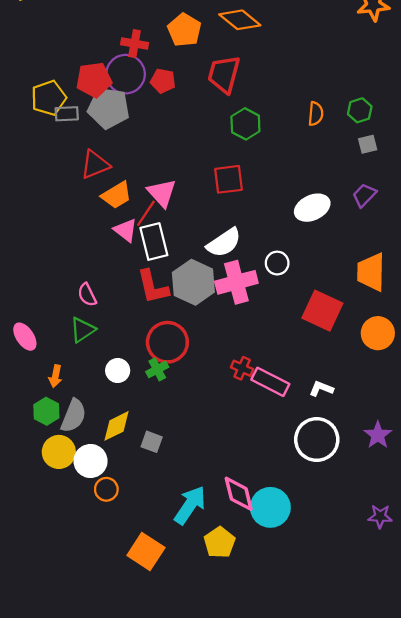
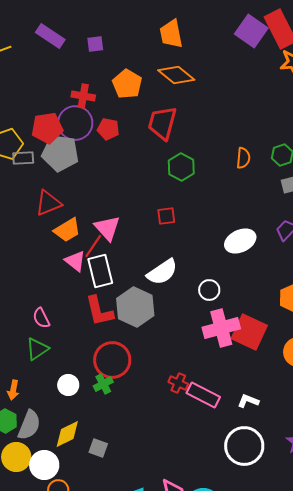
red square: (228, 179) -> (166, 216), size x0.7
pink cross: (236, 282) -> (221, 328), moved

